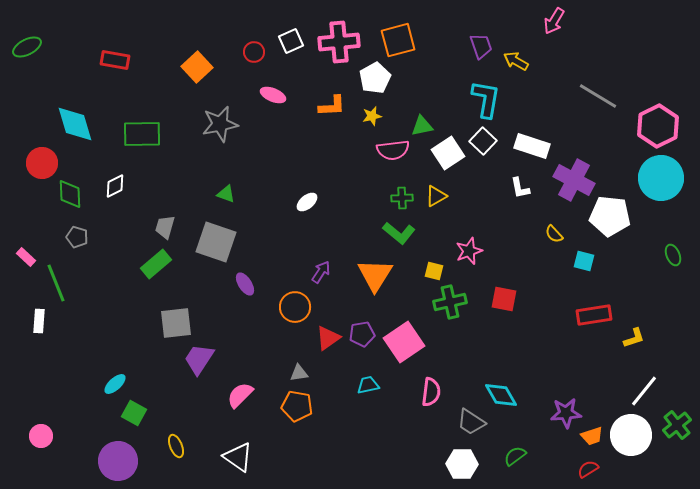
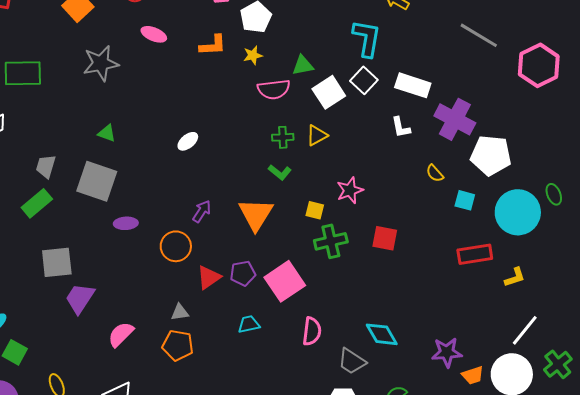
cyan circle: (661, 178) -> (518, 212), moved
green L-shape: (399, 233) -> (280, 172), size x0.7
purple ellipse: (245, 284) -> (126, 223), turned -60

